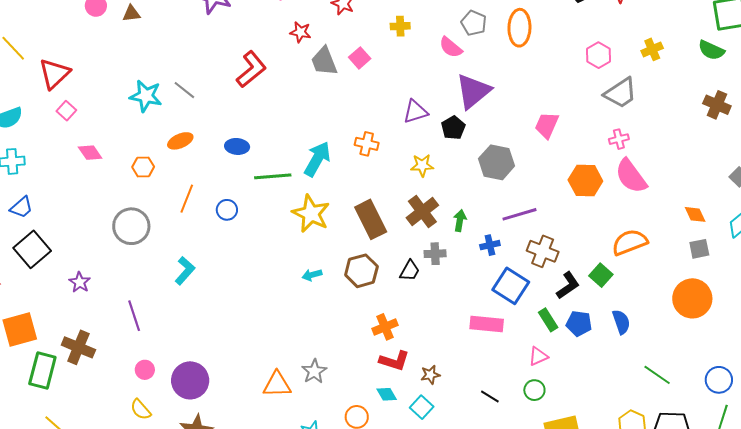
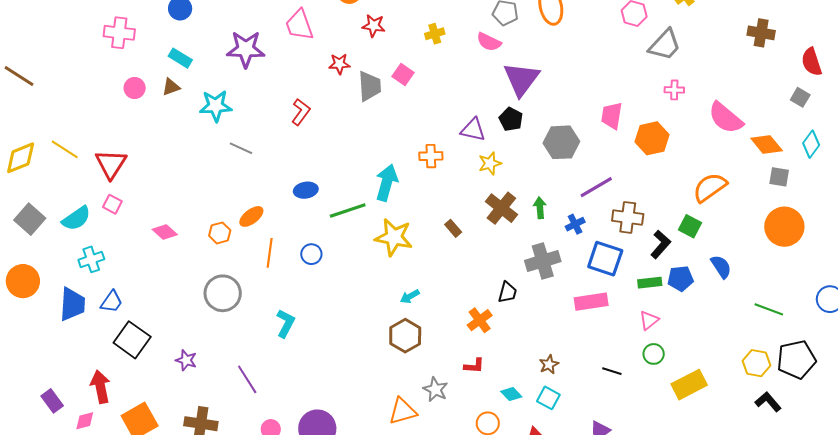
gray trapezoid: (324, 61) -> (370, 86), turned -148
red L-shape: (251, 69) -> (301, 112), size x0.7
cyan star: (146, 96) -> (216, 106), moved
pink square: (66, 111) -> (112, 204), moved
purple triangle: (415, 112) -> (473, 130), moved, turned 44
pink trapezoid: (547, 125) -> (612, 116), moved
pink cross: (619, 139) -> (674, 90), turned 30
orange ellipse: (180, 141) -> (251, 216), moved
pink semicircle: (631, 176) -> (726, 118), moved
orange diamond: (695, 214) -> (767, 144), size x1.4
brown rectangle: (371, 219) -> (453, 228), size x0.5
gray square: (699, 249) -> (779, 177), turned 35
gray cross: (435, 254) -> (543, 261), moved, size x1.6
brown hexagon: (361, 271) -> (405, 336), moved
black trapezoid: (410, 271) -> (507, 292), moved
green rectangle: (548, 320) -> (650, 283), turned -50
orange cross: (385, 327) -> (480, 320), moved
red L-shape: (394, 361) -> (474, 366), moved, size x0.7

